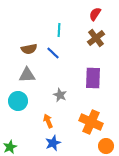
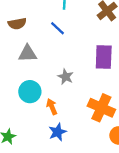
brown semicircle: (29, 49) -> (17, 24), moved
cyan circle: (18, 101) -> (30, 92), moved

